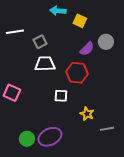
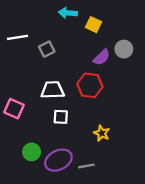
white trapezoid: (45, 64) -> (53, 90), moved
white square: (61, 96) -> (61, 117), moved
gray line: (107, 129) -> (86, 166), moved
green circle: (27, 139) -> (32, 152), moved

